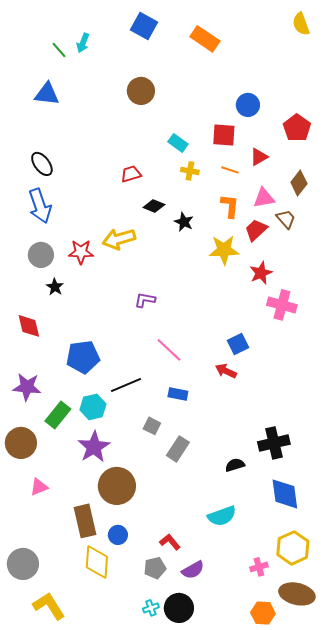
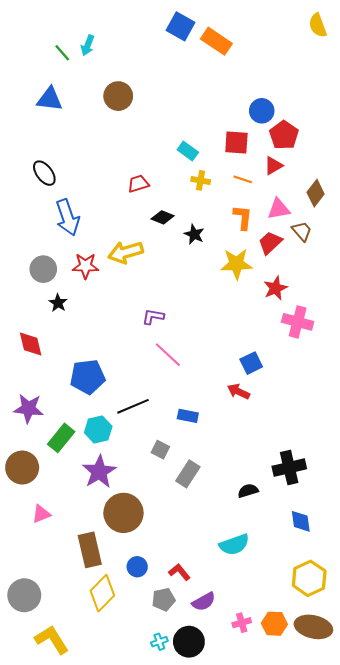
blue square: (144, 26) -> (180, 26), moved
brown circle: (141, 91) -> (118, 96), moved
red pentagon: (297, 128) -> (284, 135), moved
blue arrow: (40, 206) -> (68, 217), moved
pink line: (169, 350) -> (168, 355), moved
blue diamond: (285, 494) -> (301, 521), size x0.7
blue circle: (118, 535) -> (137, 567), moved
yellow diamond: (97, 562) -> (102, 593), turned 40
pink cross: (259, 567) -> (242, 623), moved
orange hexagon: (263, 613) -> (274, 624), moved

